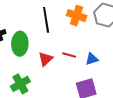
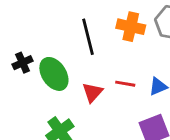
green ellipse: (20, 44) -> (54, 74), turned -30

